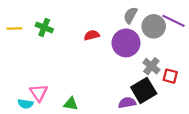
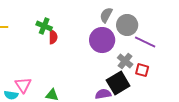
purple line: (174, 21) -> (145, 42), moved
green cross: (44, 27) -> (44, 26), moved
red semicircle: (92, 35) -> (53, 37), moved, turned 104

